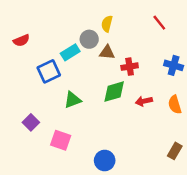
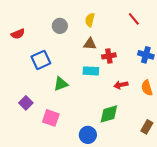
gray circle: (89, 39) -> (60, 26), moved
cyan rectangle: (70, 52) -> (91, 71), moved, turned 35
green diamond: (114, 92) -> (109, 114), moved

